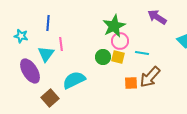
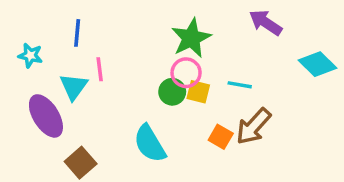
pink circle: (120, 41) -> (186, 73), moved
cyan semicircle: (74, 80) -> (150, 144), moved, turned -95
orange square: (131, 83) -> (221, 137), turned 32

